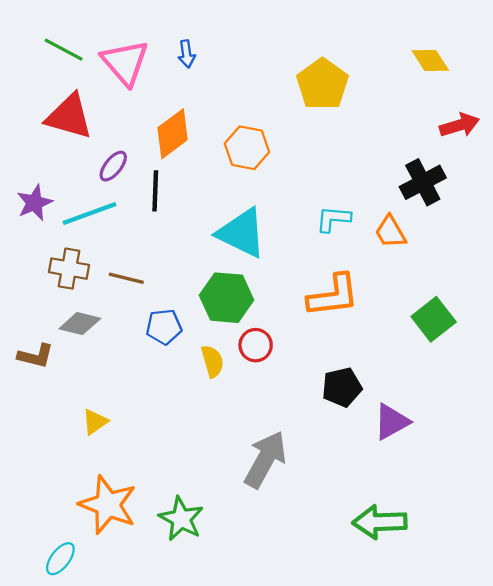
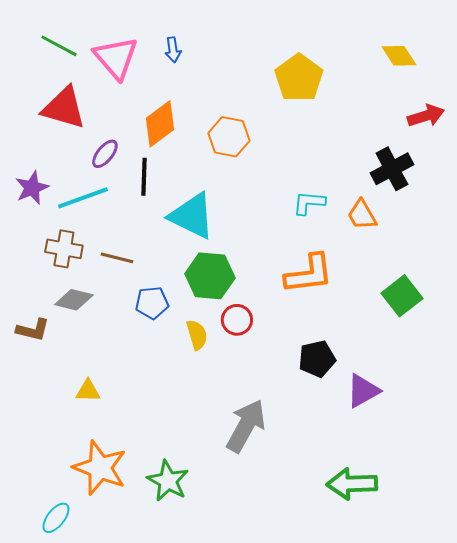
cyan triangle: (242, 233) -> (192, 216), moved
yellow triangle: (95, 422) -> (88, 391), turned 36

